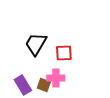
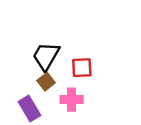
brown square: (44, 85) -> (46, 82), moved, turned 32

